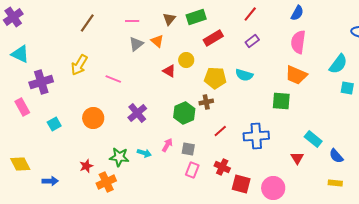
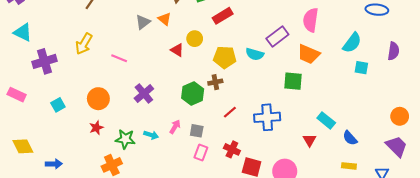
purple rectangle: (252, 41) -> (277, 37), moved, size x1.5
pink rectangle: (22, 107) -> (17, 95), moved, turned -36
red star: (86, 166) -> (96, 128), moved

